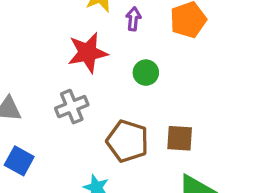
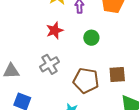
red star: (88, 53) -> (55, 30), size x0.7

